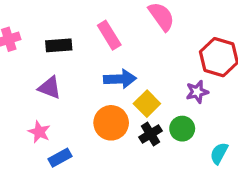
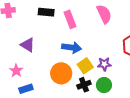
black rectangle: (59, 45) -> (46, 12), moved
purple star: (197, 92) -> (104, 64), moved

